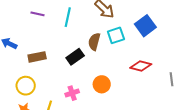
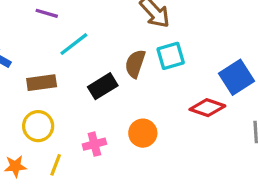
cyan line: (68, 17) -> (74, 44), moved, turned 36
blue square: (145, 26) -> (237, 77), moved
yellow circle: (26, 86) -> (38, 126), moved

